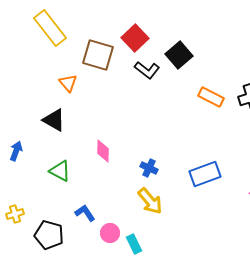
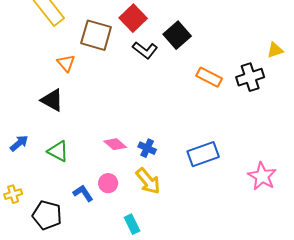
blue arrow: (16, 151) -> (19, 143), moved, turned 30
pink diamond: (103, 151) -> (115, 144), moved, turned -50
pink circle: (110, 233) -> (108, 183), moved

